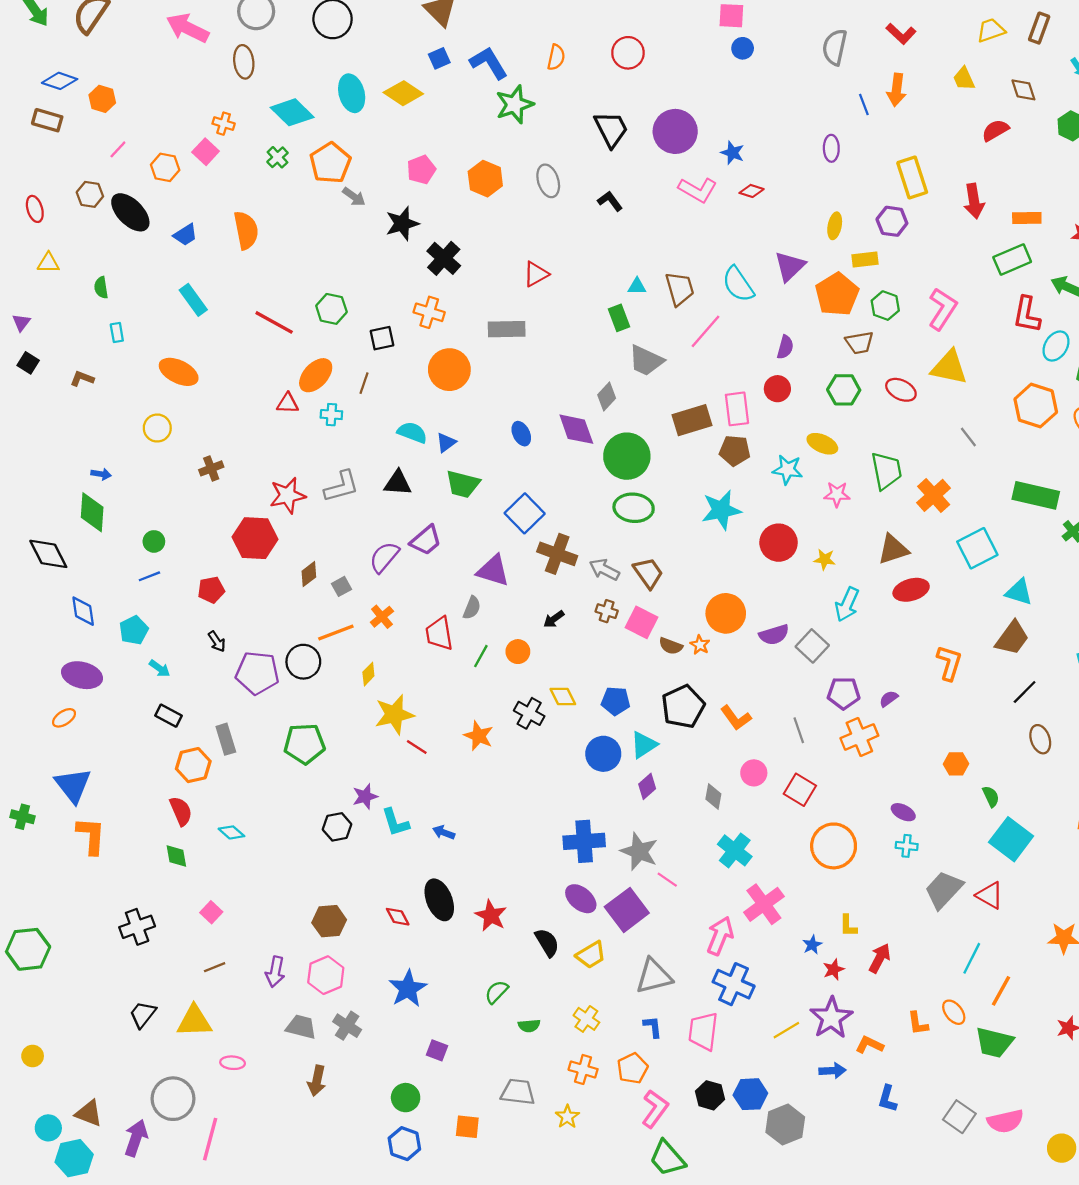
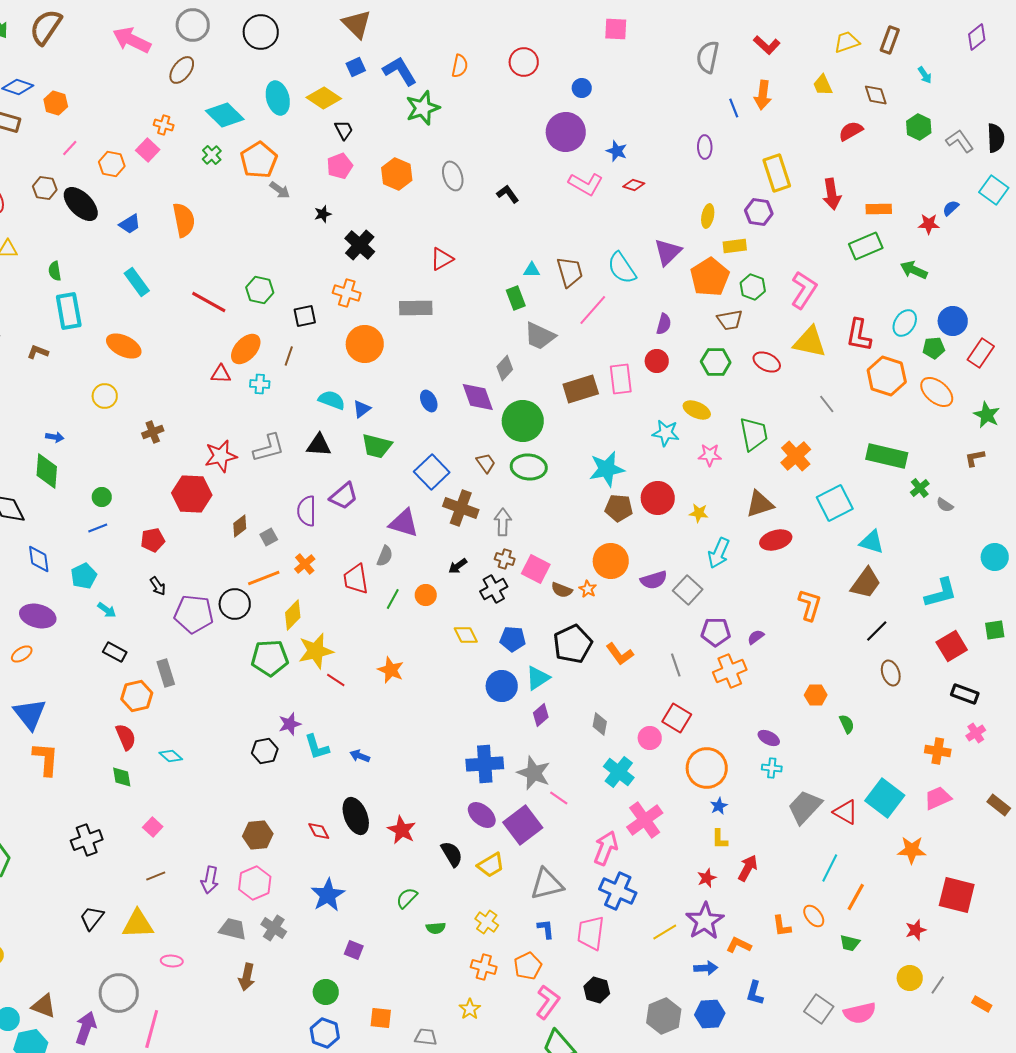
blue circle: (743, 48) -> (582, 88), moved
brown ellipse: (244, 62) -> (182, 70), turned 44
black trapezoid: (611, 129) -> (344, 130), moved, size x0.6
black star: (402, 224) -> (323, 214), size x0.6
red L-shape: (1027, 315) -> (859, 335), moved
cyan rectangle: (117, 333) -> (69, 311), size x2.0
brown pentagon: (735, 450) -> (619, 508), moved
purple semicircle: (384, 557) -> (307, 511), turned -40
gray arrow: (604, 570) -> (503, 522), turned 64
brown trapezoid: (648, 573) -> (486, 463), moved, size x0.7
yellow diamond: (368, 674) -> (293, 615), size x1.4
black cross: (529, 713) -> (494, 589), moved, turned 32
green pentagon: (304, 744) -> (270, 658), moved
pink circle: (754, 773) -> (650, 738), moved
cyan square: (1011, 839) -> (885, 798), moved
blue star: (812, 945) -> (719, 806), moved
green trapezoid: (994, 1043) -> (850, 943), size x0.6
gray trapezoid: (518, 1092) -> (426, 1037), moved, size x0.7
blue hexagon: (750, 1094) -> (710, 1014), moved
yellow circle: (1062, 1148) -> (910, 978), moved

